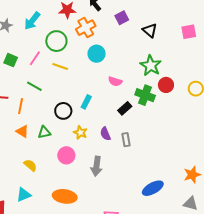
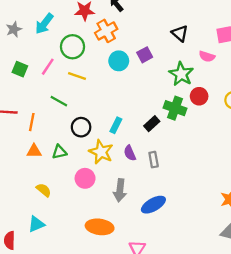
purple square: (122, 18) -> (145, 55), moved
pink semicircle: (115, 81) -> (207, 56), moved
green line: (34, 86) -> (59, 101), moved
cyan rectangle: (86, 102) -> (116, 125), moved
orange triangle: (22, 131) -> (34, 151), turned -32
yellow star: (80, 133) -> (101, 152), size x1.5
blue ellipse: (153, 188) -> (153, 205), moved
orange ellipse: (65, 196) -> (100, 227), moved

